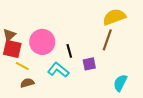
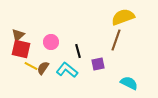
pink circle: (42, 42) -> (51, 42), size x0.6
brown semicircle: (27, 83) -> (43, 68), moved, turned -40
cyan semicircle: (120, 83) -> (129, 83), turned 90

